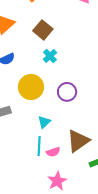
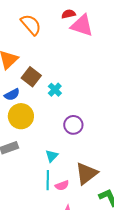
brown square: (43, 30) -> (31, 77), moved
yellow circle: (31, 87) -> (21, 116), moved

